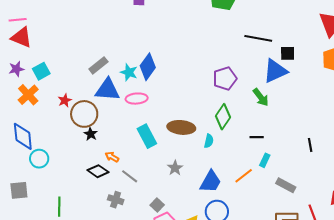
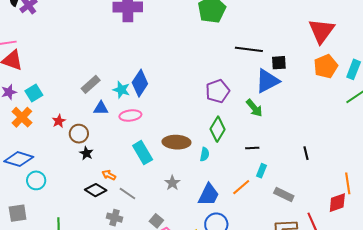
blue triangle: (107, 90) -> (101, 108), size x0.6
brown circle: (84, 114) -> (79, 134), size x0.7
blue diamond: (23, 136) -> (19, 159), turned -64

